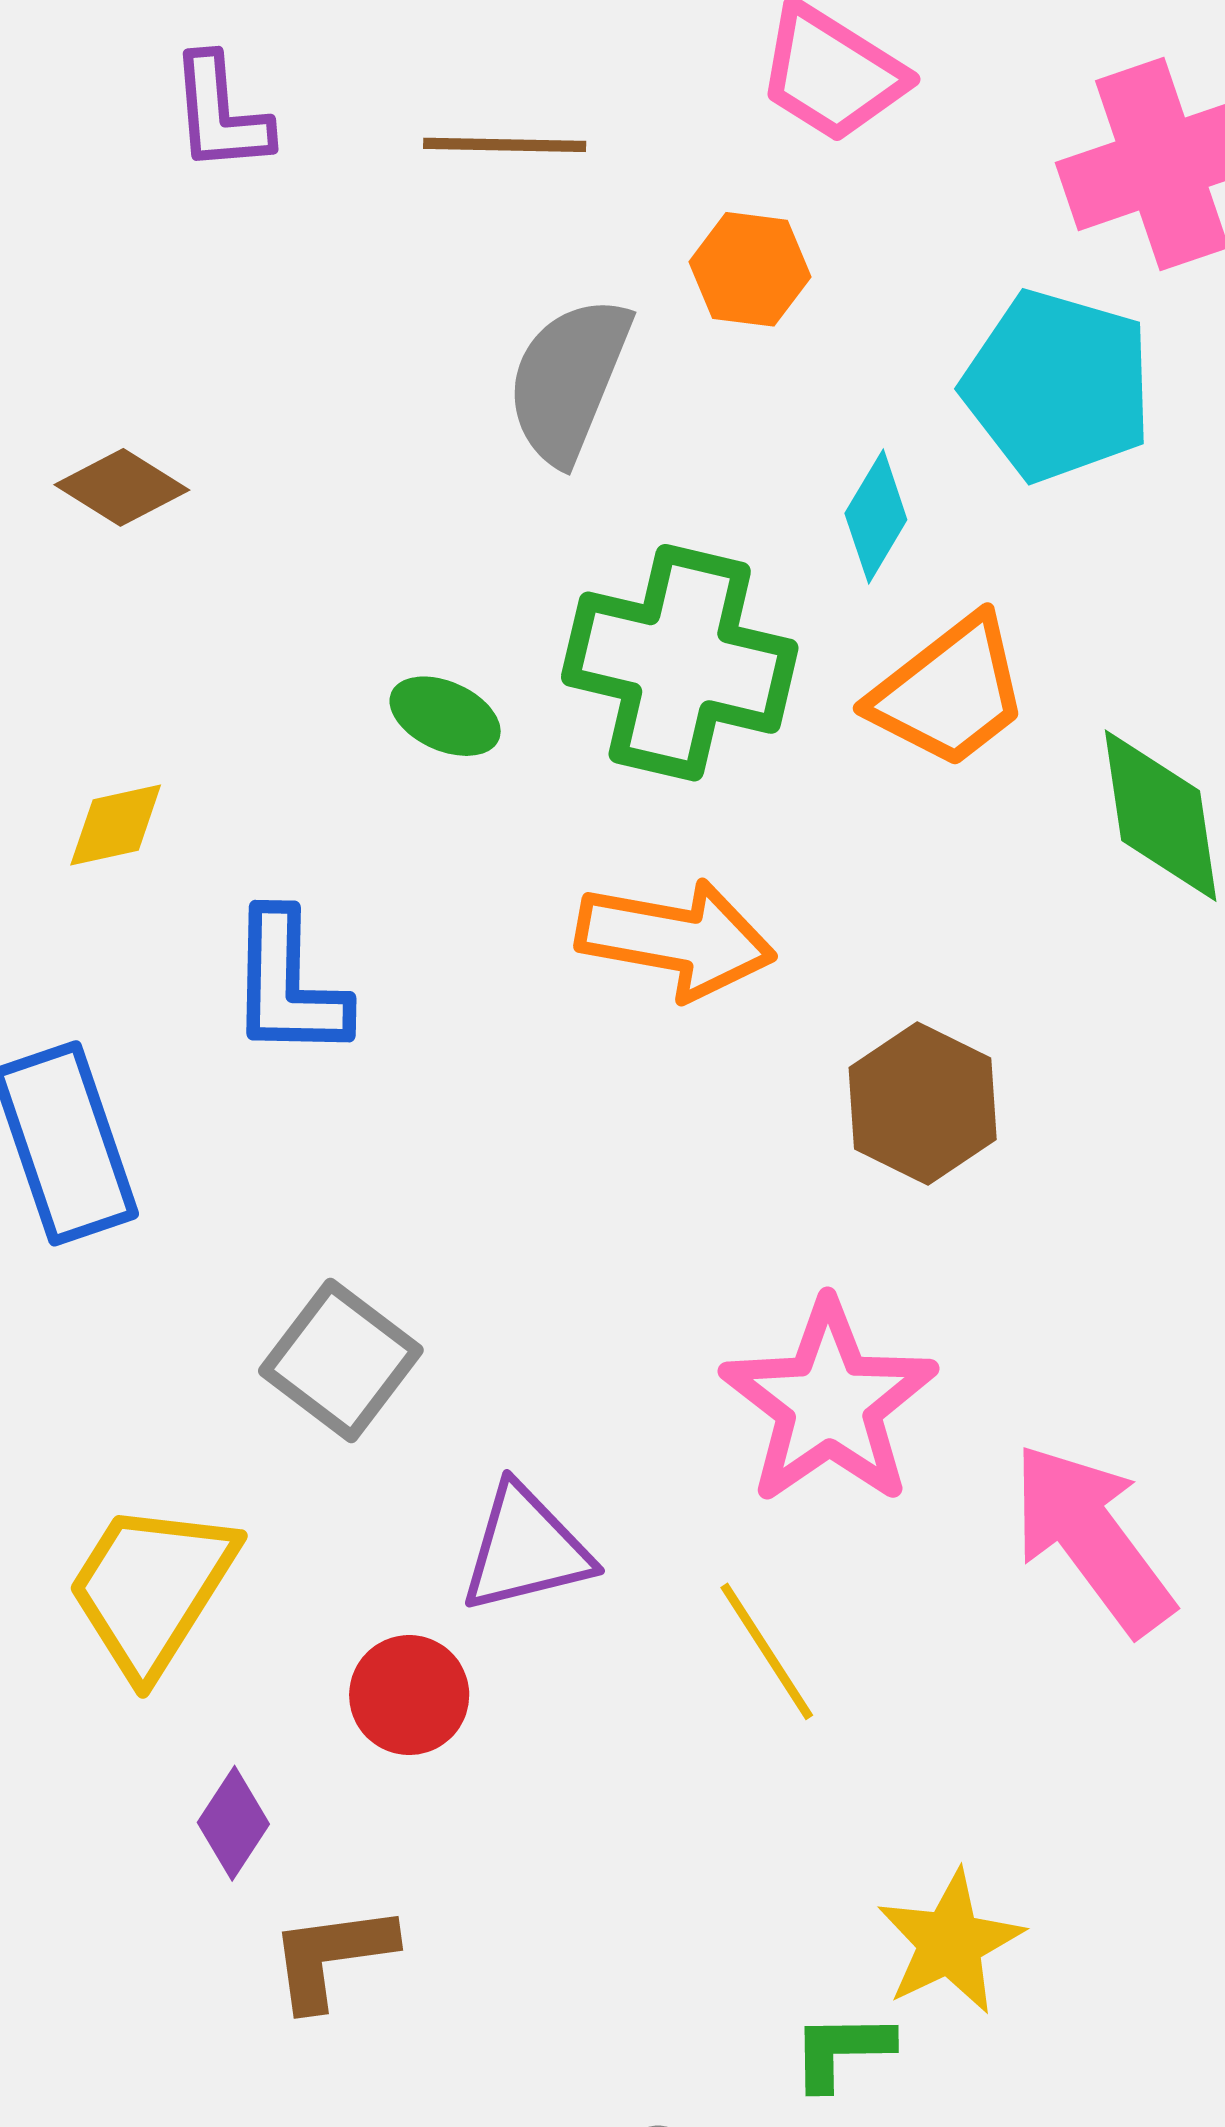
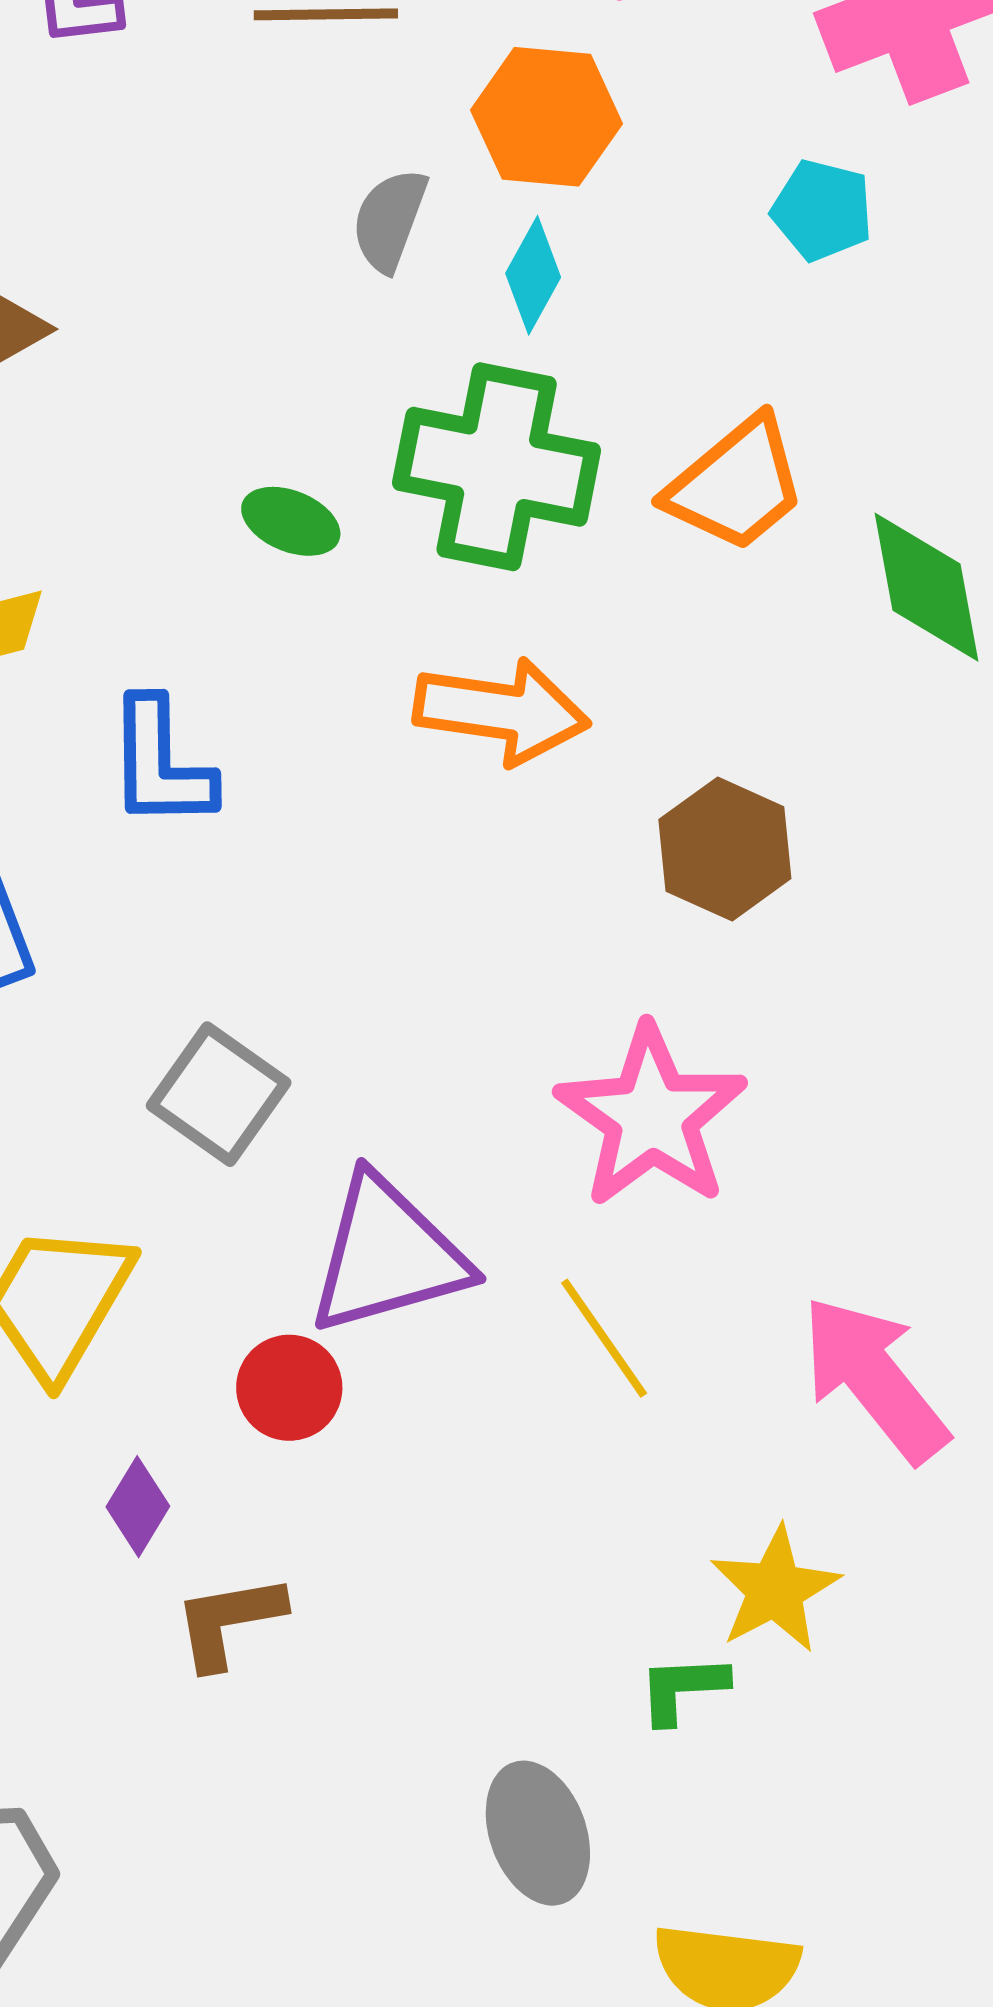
orange hexagon: (750, 269) -> (547, 117), size x1.4
gray semicircle: (568, 380) -> (390, 220), size x0.7
cyan pentagon: (1058, 386) -> (822, 210), size x0.6
cyan diamond: (876, 517) -> (533, 275), moved
pink arrow: (1092, 1539) -> (874, 1379), moved
purple triangle: (526, 1549) -> (388, 1255), size x1.4

